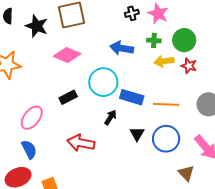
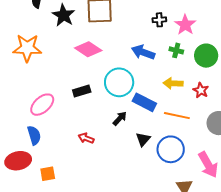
yellow arrow: (164, 61) -> (173, 83), moved
red star: (189, 66) -> (201, 90), moved
red arrow: (81, 143) -> (86, 138), size x0.6

